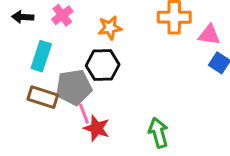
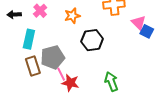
pink triangle: (209, 35) -> (139, 23), moved, turned 42
black hexagon: (103, 65) -> (92, 40), moved
brown rectangle: (43, 97) -> (33, 66), turned 60

